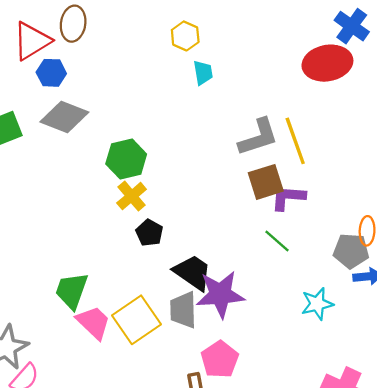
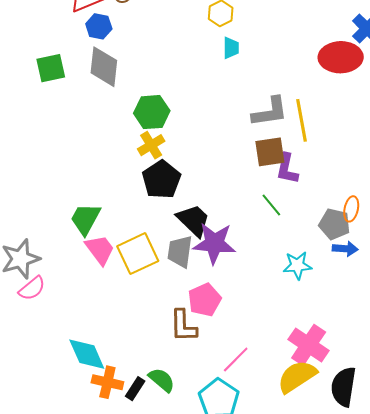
gray diamond: (64, 117) -> (104, 67), turned 66
purple L-shape: (288, 198) -> (287, 169), turned -92
black pentagon: (149, 233) -> (161, 180), size x1.6

